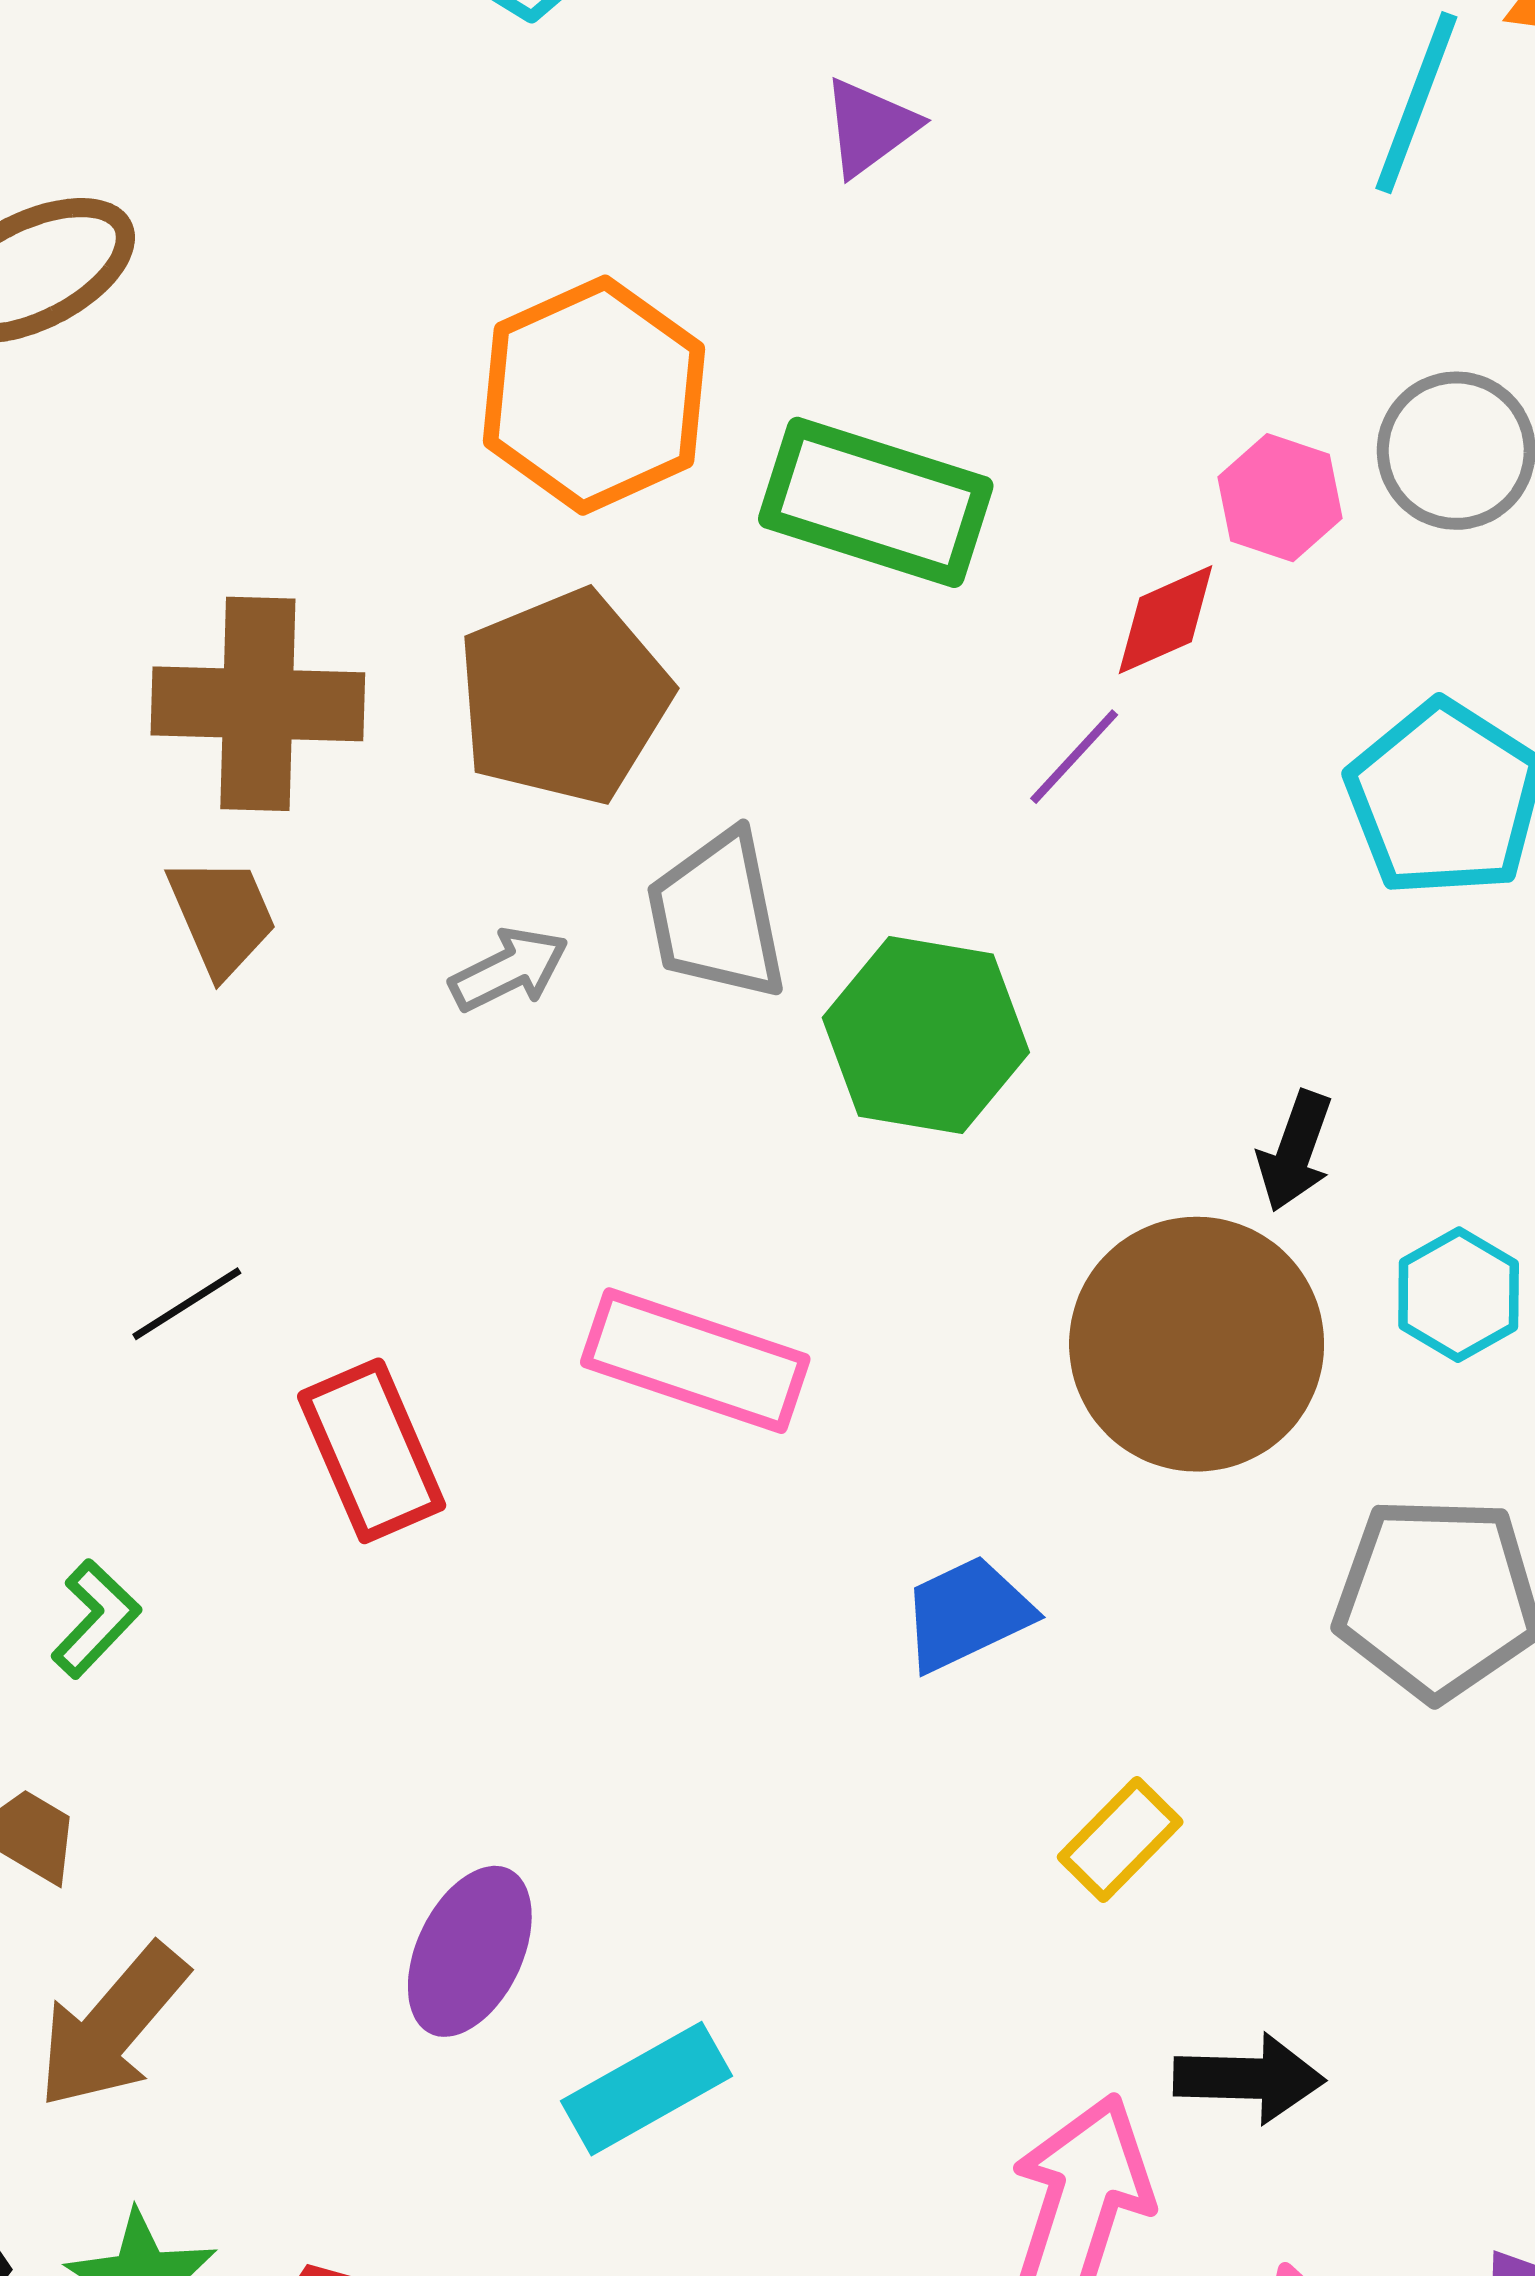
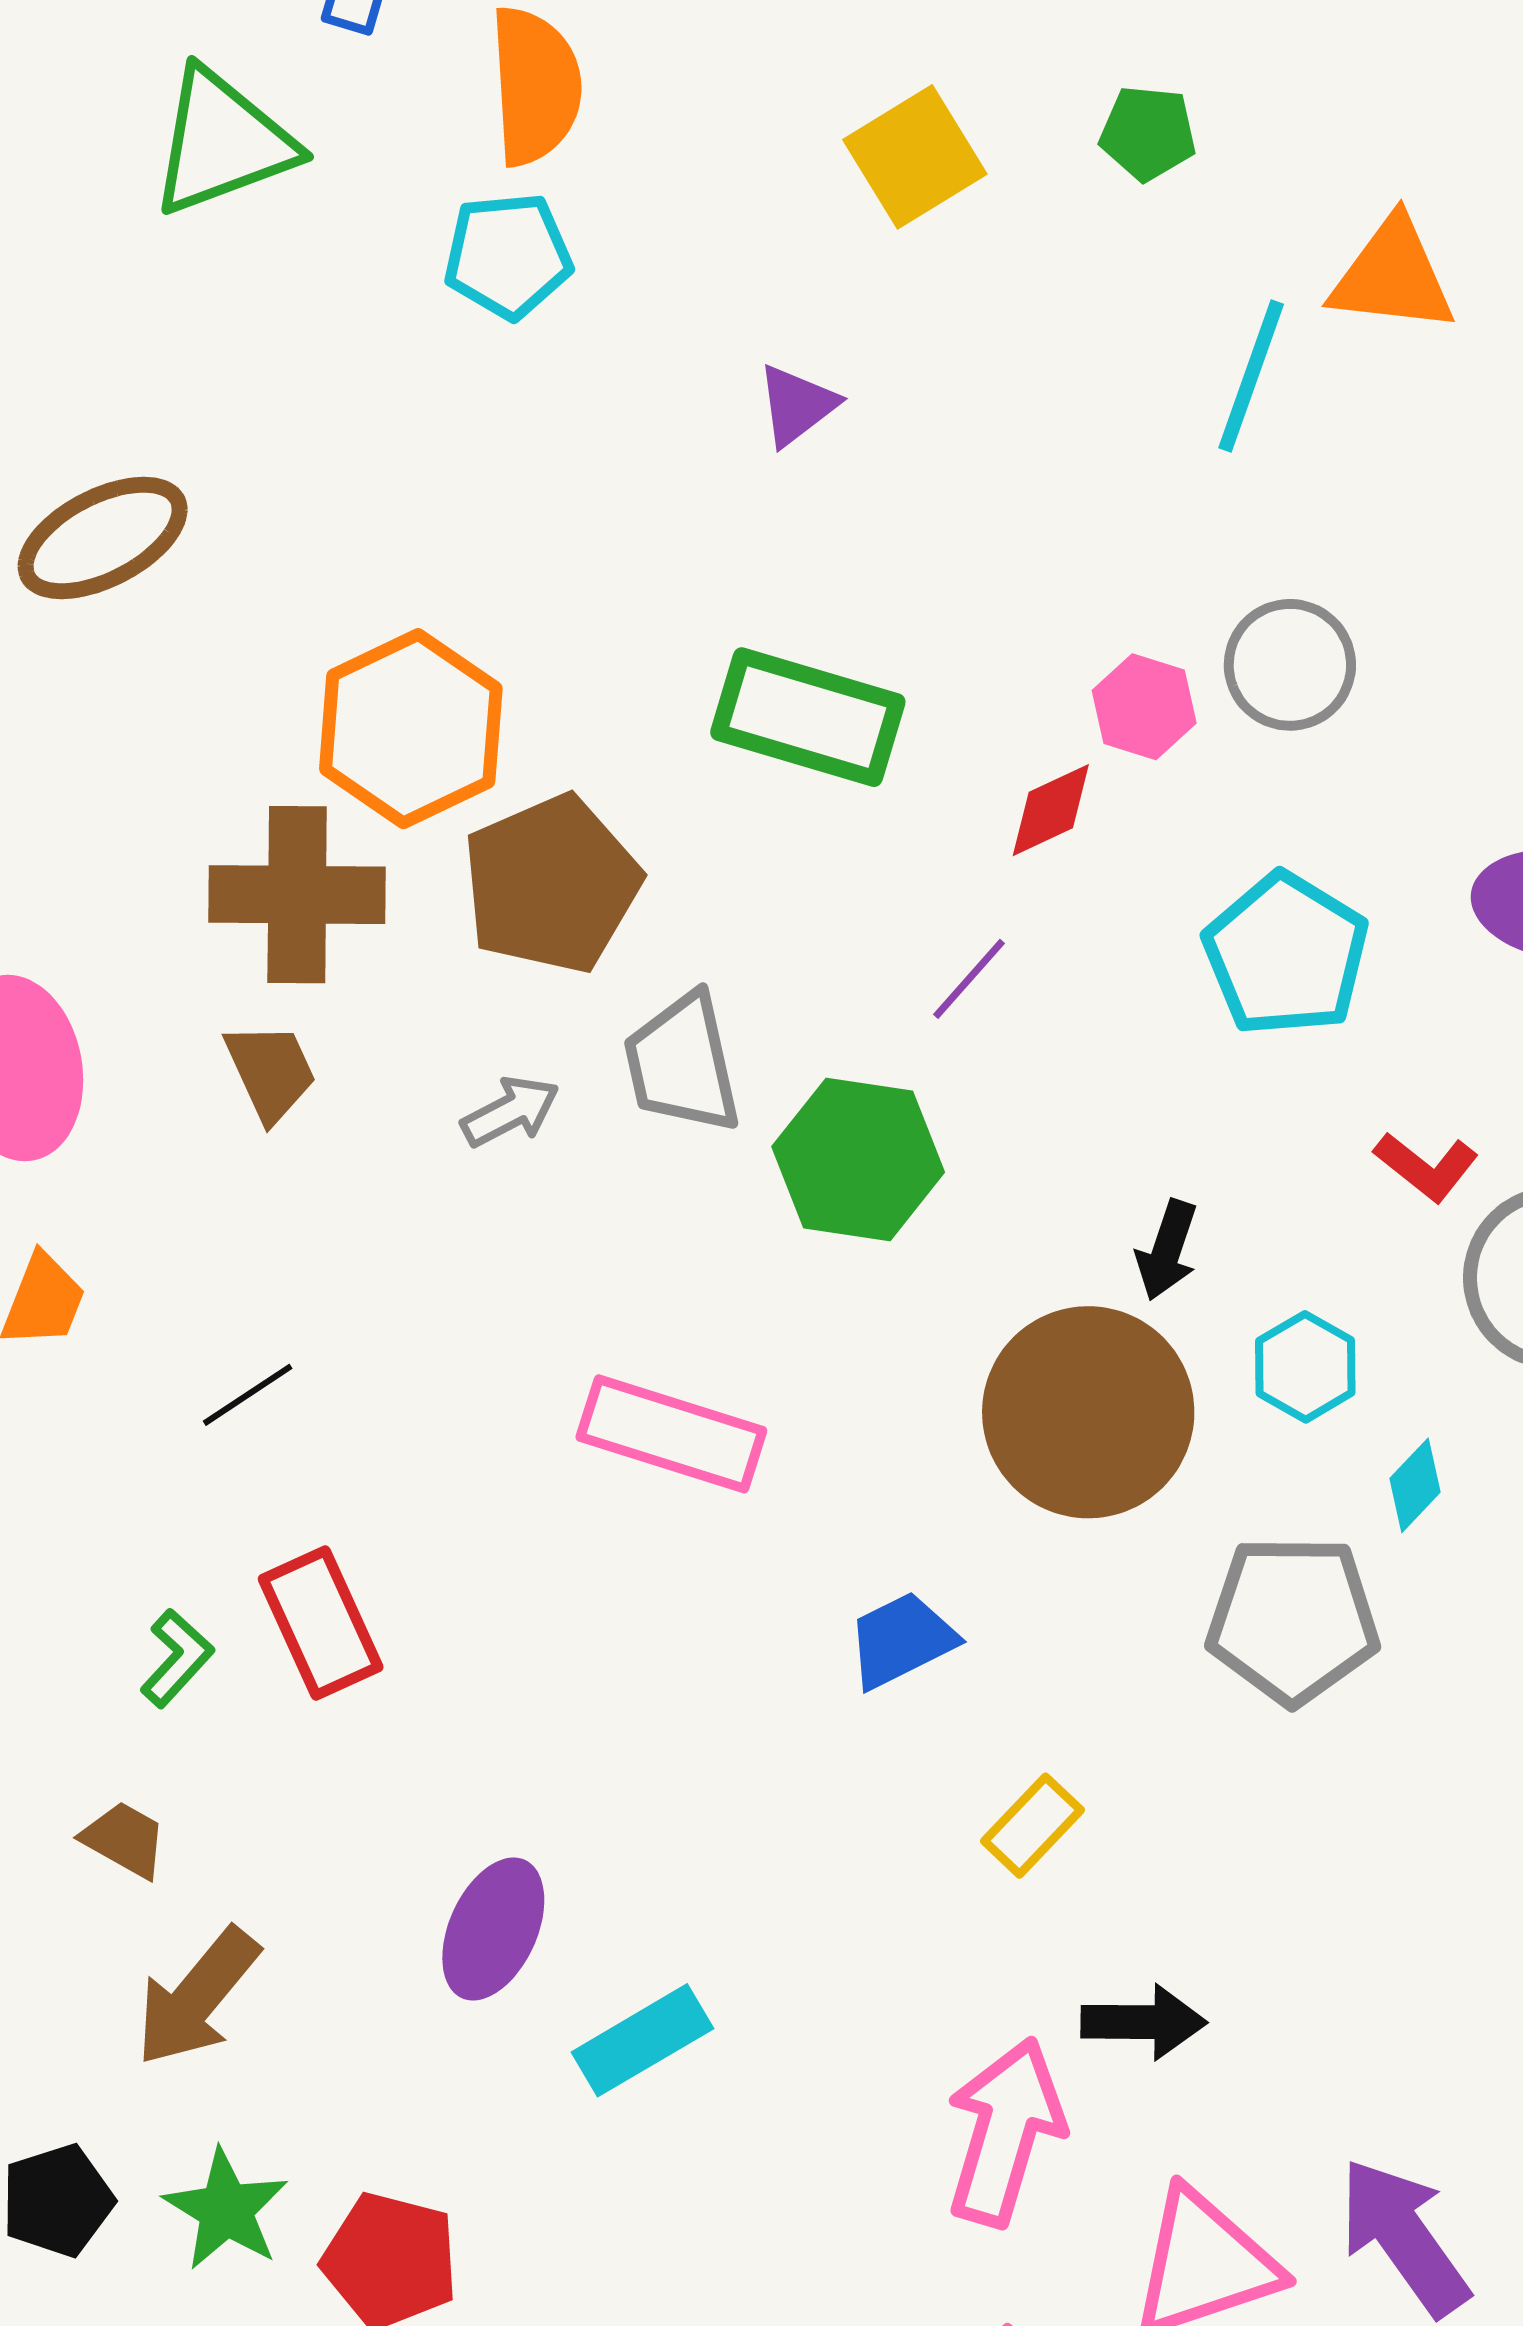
orange hexagon: (594, 395) -> (411, 729), moved
purple line: (1074, 757) -> (969, 979), moved
red rectangle: (372, 1451) -> (321, 1623), moved

